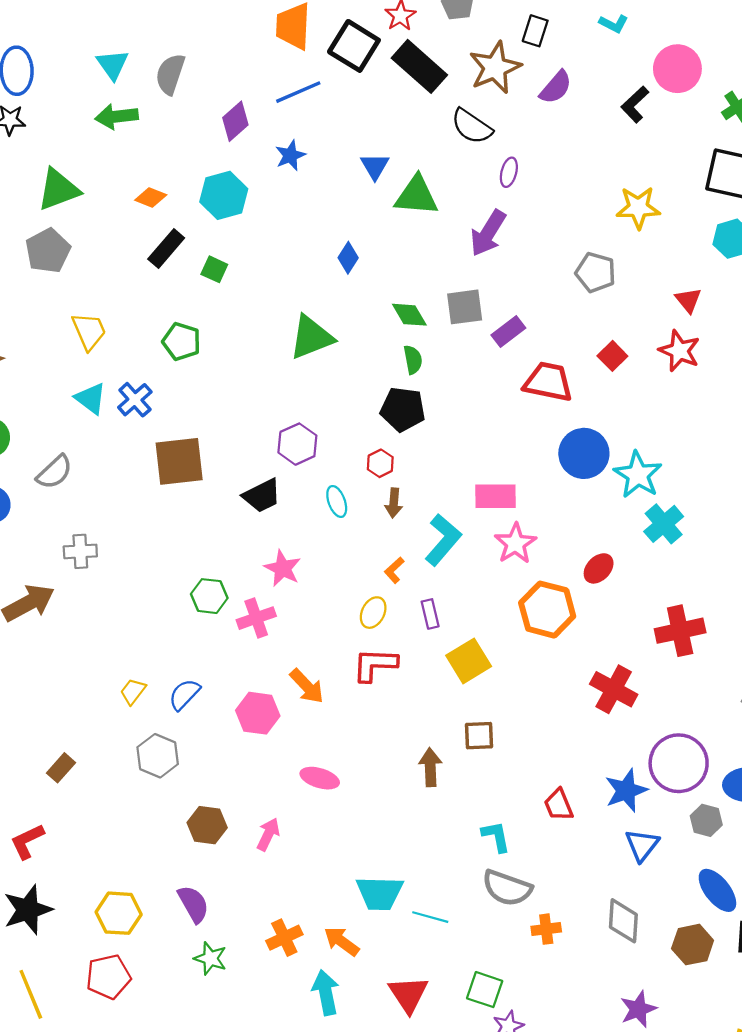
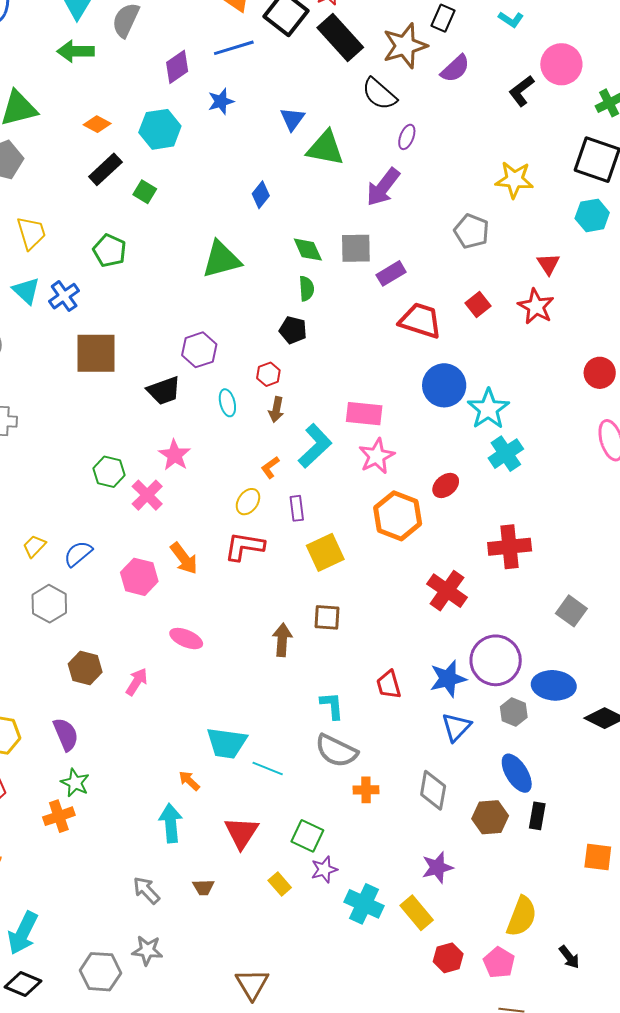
black pentagon: (403, 409) -> (293, 330), size x0.7
pink cross: (256, 618) -> (147, 495), turned -32
orange cross: (284, 938) -> (59, 816), moved
orange arrow: (342, 941) -> (189, 781), size x0.7

